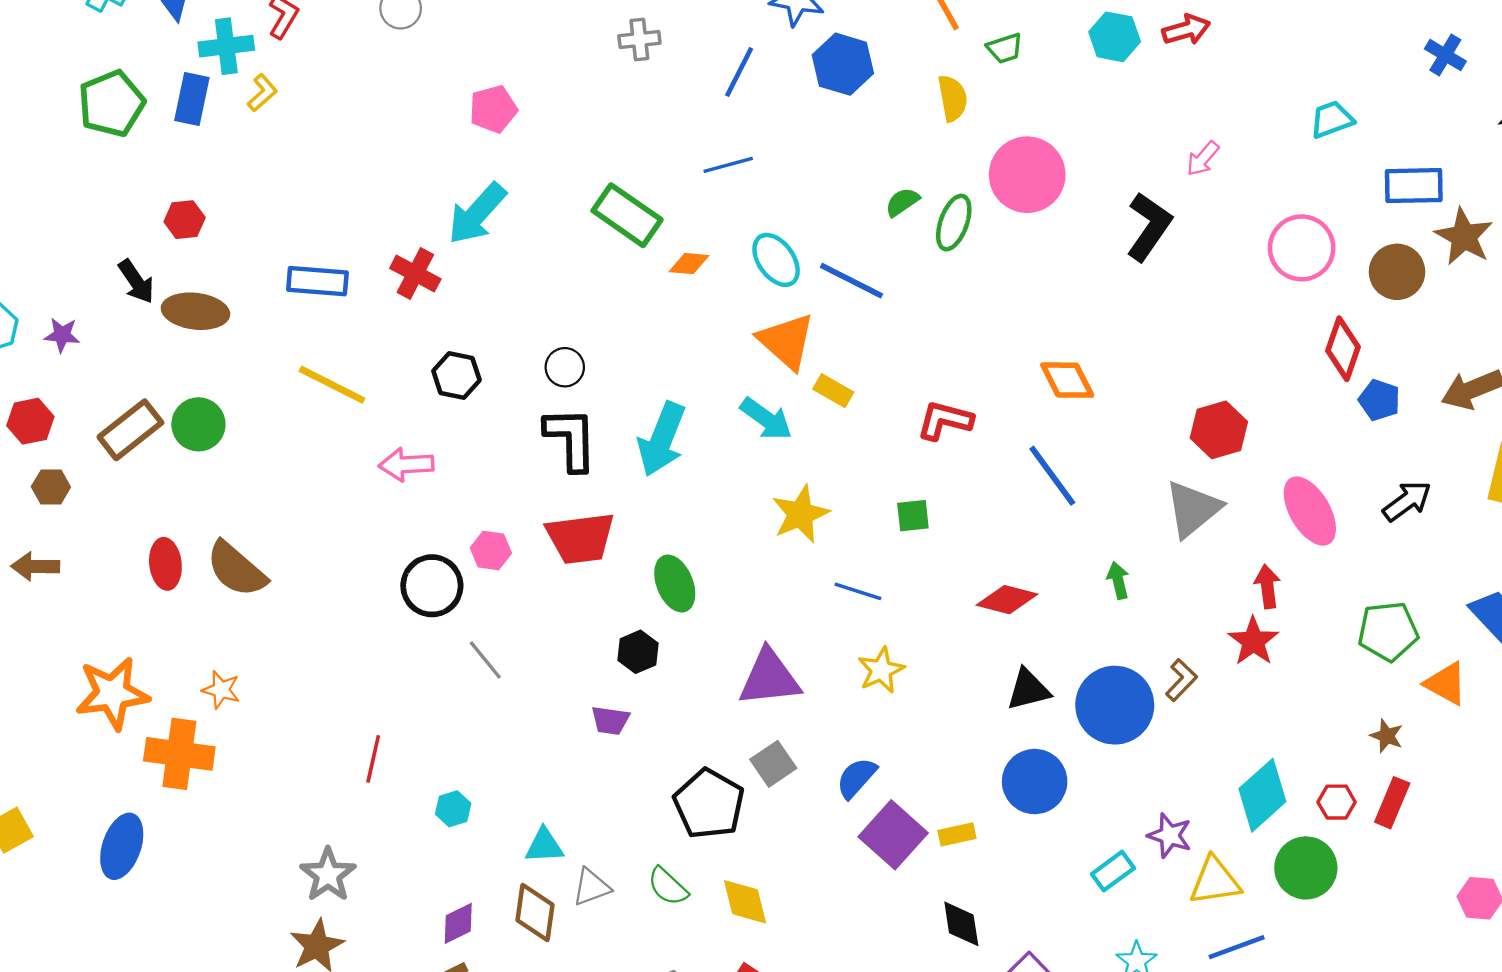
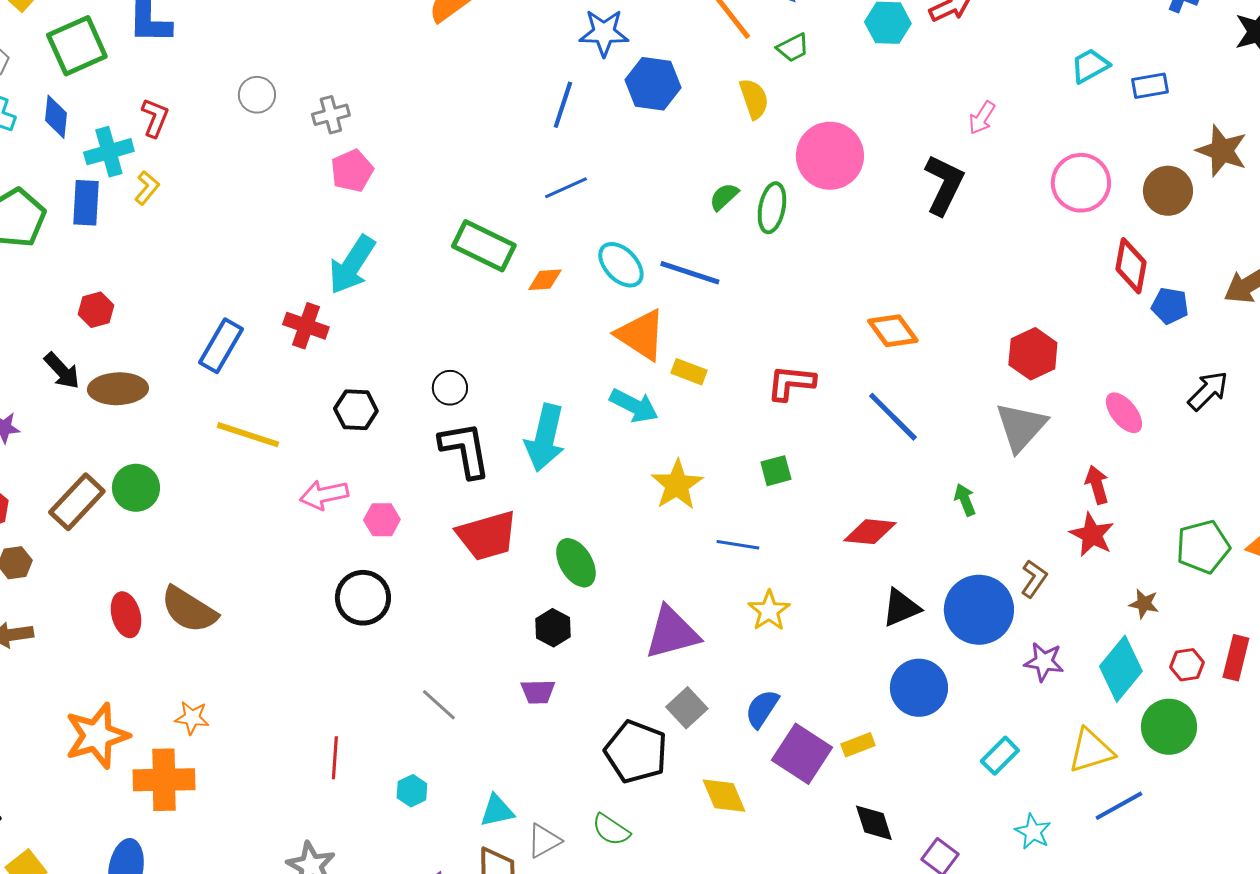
gray cross: (639, 40) -> (331, 115), moved
blue rectangle: (1414, 186) -> (1150, 86), moved, size x0.7
blue rectangle: (317, 281) -> (221, 346), turned -56
pink ellipse: (1310, 511) -> (1124, 413), size x0.7
pink hexagon: (491, 550) -> (382, 520), moved
green pentagon: (1388, 631) -> (1203, 547), moved
gray line: (485, 660) -> (439, 705), moved
brown star: (1387, 736) -> (1144, 604), moved
purple star: (1170, 835) -> (1044, 662), moved
yellow diamond: (745, 902) -> (724, 796), moved

